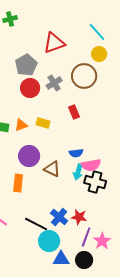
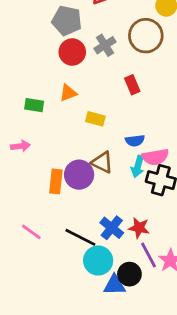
gray pentagon: (26, 65) -> (67, 21), turned -30
yellow rectangle: (43, 123) -> (95, 119), moved
orange triangle: (21, 125) -> (68, 93), moved
purple circle: (29, 156) -> (79, 175), moved
purple line: (86, 237) -> (149, 255), turned -48
black circle: (84, 260) -> (129, 274), moved

